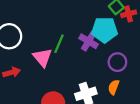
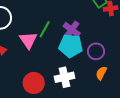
cyan pentagon: (104, 30) -> (71, 46), moved
orange semicircle: (114, 87) -> (101, 73), moved

